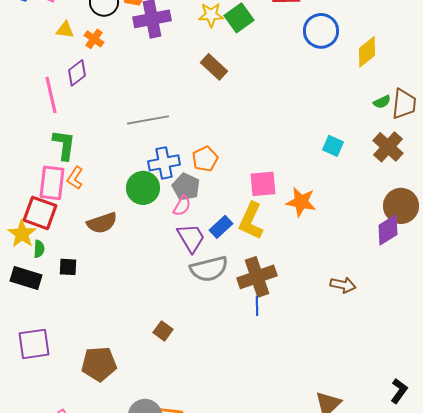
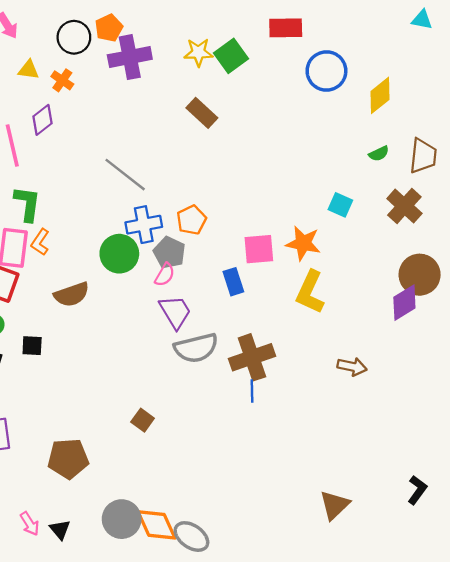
green semicircle: (382, 102) -> (379, 154), moved
gray line: (148, 120) -> (125, 175), turned 48
orange star: (301, 202) -> (303, 243), moved
yellow L-shape: (251, 221) -> (310, 292), moved
blue rectangle: (221, 227) -> (233, 282), moved, turned -65

